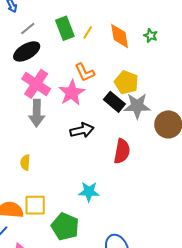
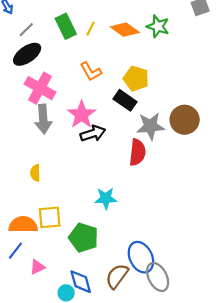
orange diamond: (120, 36) -> (125, 30), turned -40
green star: (151, 36) -> (158, 26), size x1.5
pink star: (72, 93) -> (82, 115), moved
gray star: (137, 106) -> (150, 126), moved

